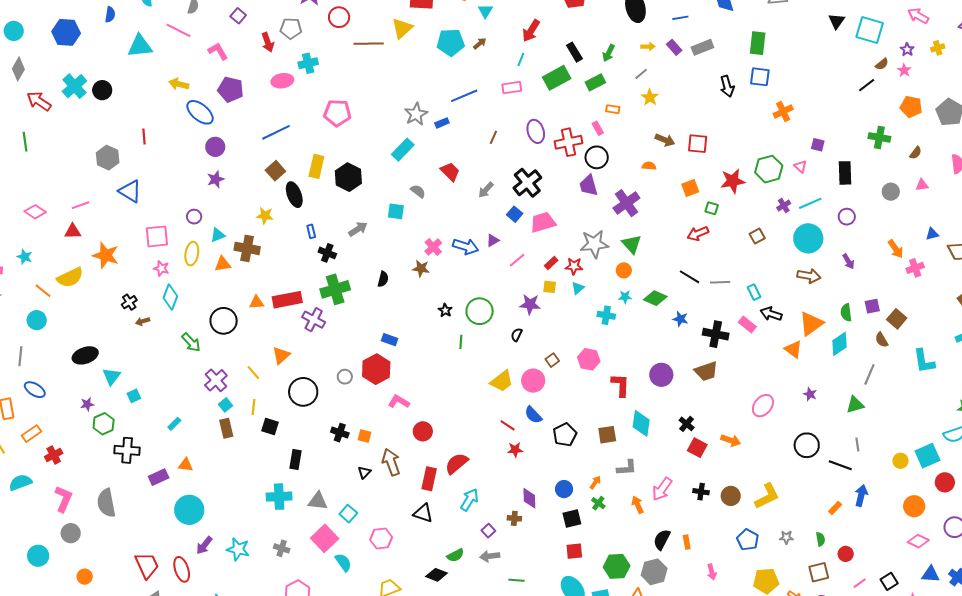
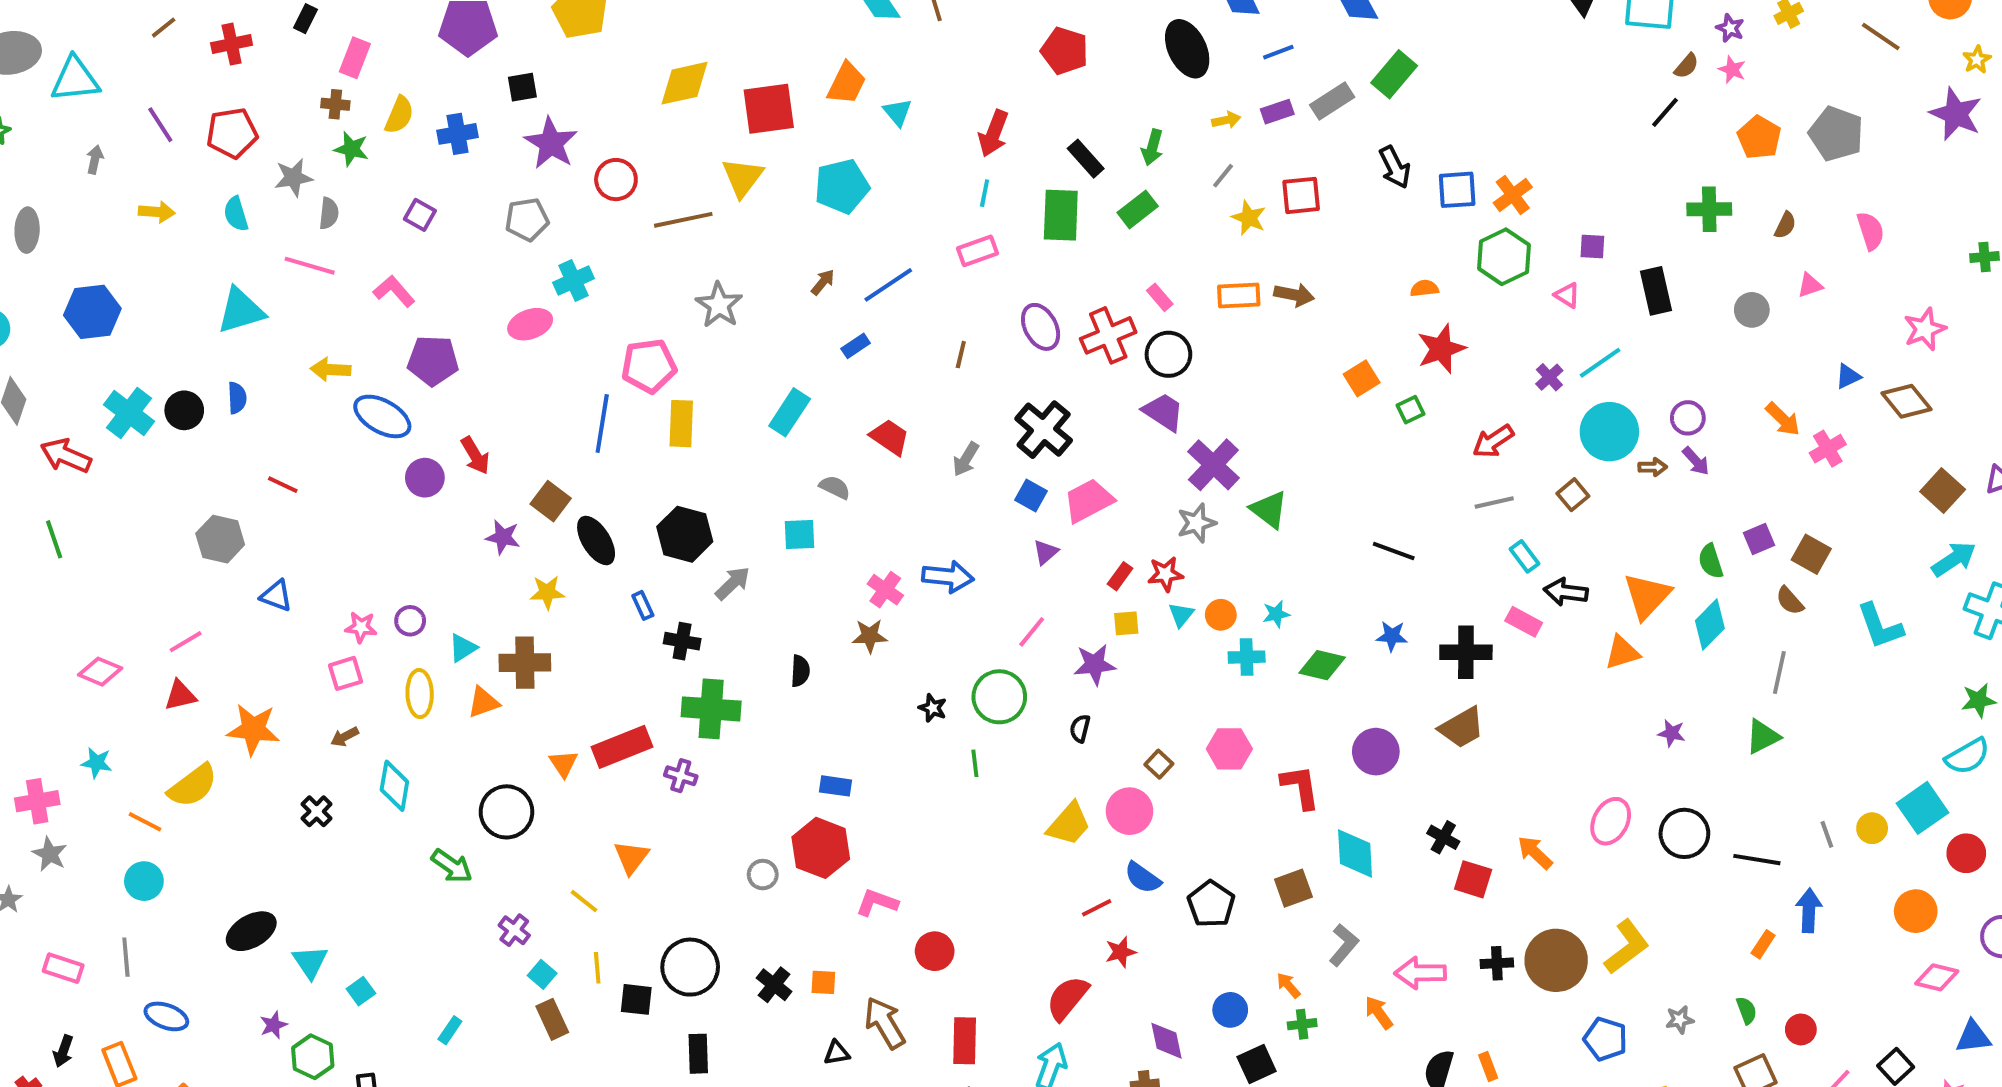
blue semicircle: (110, 14) -> (237, 398), moved
red arrow: (268, 42) -> (475, 455), moved
green rectangle: (758, 43) -> (1394, 74), moved, turned 45
brown arrow: (480, 44) -> (823, 282), moved
purple rectangle: (674, 47) -> (1277, 112), turned -56
blue square: (760, 77) -> (1457, 190), moved
green rectangle: (557, 78) -> (1061, 215), turned -48
orange pentagon: (911, 107) -> (1759, 137), turned 30
orange rectangle: (613, 109) -> (1239, 295), moved, size x1.5
gray star: (416, 114) -> (719, 305), moved
blue line: (276, 132) -> (602, 423), moved, turned -44
red line: (144, 137) -> (283, 485), turned -49
red square: (698, 144) -> (1301, 195), moved
yellow rectangle: (316, 166) -> (681, 424), moved
orange semicircle: (649, 166) -> (1424, 288), moved
green hexagon: (769, 169) -> (1504, 257), moved
black hexagon: (348, 177) -> (685, 534), moved
purple star: (216, 179) -> (503, 537), moved, turned -30
purple trapezoid: (589, 185) -> (1163, 412), turned 150
blue triangle: (130, 191) -> (276, 596), size x0.7
purple cross: (626, 203) -> (1213, 465), moved
green square: (712, 208) -> (1411, 410), turned -32
purple circle: (847, 217) -> (1688, 418), moved
red arrow: (698, 234) -> (1493, 441), moved
pink square: (157, 236) -> (345, 673), size x0.7
brown square: (757, 236) -> (1573, 495), moved
purple triangle: (493, 240) -> (1046, 552), moved
gray star: (594, 244) -> (1197, 523), size x0.7
pink line: (517, 260) -> (1032, 632), moved
pink star: (161, 268) -> (361, 627), moved
orange circle: (624, 270) -> (1221, 615), moved
brown arrow: (809, 276) -> (1653, 467), moved, size x0.6
gray line: (720, 282) -> (1494, 503), moved
green cross: (335, 289) -> (711, 709), turned 32
green diamond: (655, 298) -> (1322, 665), moved
orange triangle: (256, 302) -> (563, 764), turned -49
purple cross: (314, 320) -> (681, 776), size x0.7
brown arrow: (143, 321) -> (345, 737), moved
orange triangle: (793, 349) -> (1622, 653), turned -42
purple cross: (216, 380) -> (514, 930), size x0.7
black circle: (303, 392) -> (690, 967), moved
pink ellipse: (763, 406) -> (1611, 821), moved
red line: (508, 425) -> (1097, 908), turned -49
black cross: (340, 433) -> (774, 985), turned 30
orange arrow: (731, 440) -> (1535, 853), turned -144
gray line: (857, 444) -> (1827, 834), moved
red semicircle: (457, 463) -> (1067, 998), moved
gray L-shape: (627, 468) -> (1344, 945), turned -35
black triangle: (364, 472) -> (837, 1053), turned 48
orange arrow: (595, 482) -> (1288, 985), turned -64
pink arrow: (662, 489) -> (1420, 973), turned 65
brown circle: (731, 496) -> (1556, 960), size x1.6
green cross: (598, 503) -> (1302, 1024), turned -32

